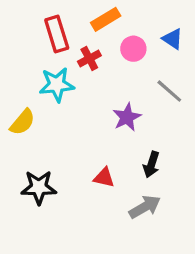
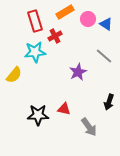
pink circle: (133, 49) -> (88, 19), moved
black arrow: (151, 165) -> (109, 102), moved
black star: (39, 187) -> (38, 115), moved
gray arrow: (145, 207) -> (89, 127), turned 84

